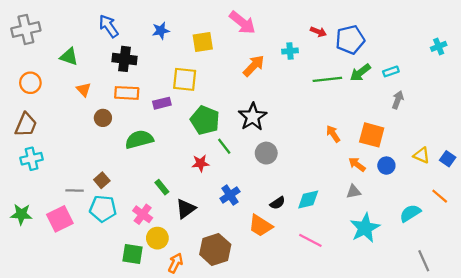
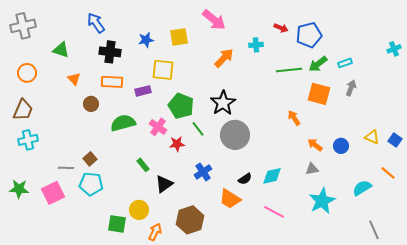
blue star: (161, 31) -> (146, 40), moved
cyan cross: (439, 46) -> (394, 49), moved
orange square: (372, 135) -> (319, 94), moved
gray circle: (266, 153) -> (235, 135), size x1.5
pink cross: (143, 214) -> (158, 127), moved

